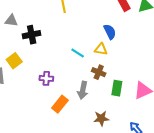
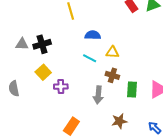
gray triangle: (11, 21) -> (22, 44), moved
blue semicircle: (110, 32) -> (93, 35), moved, turned -56
yellow square: (14, 61) -> (43, 72), moved
orange rectangle: (60, 104) -> (71, 126), moved

